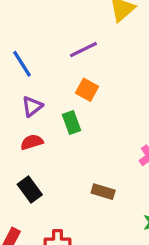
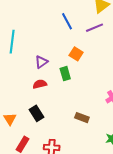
purple line: (83, 50) -> (94, 28), moved
blue line: (22, 64) -> (67, 21), moved

